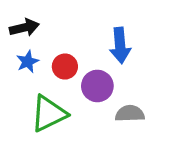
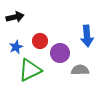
blue arrow: (120, 45) -> (87, 36), moved
blue star: (28, 62) -> (16, 47), moved

